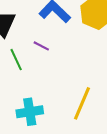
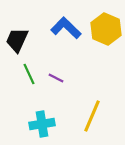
purple line: (41, 46) -> (56, 78), moved

